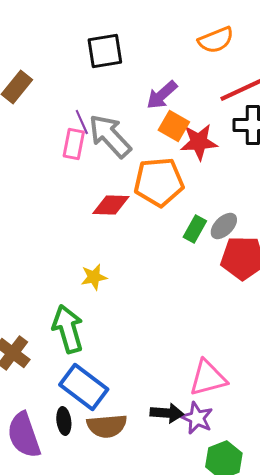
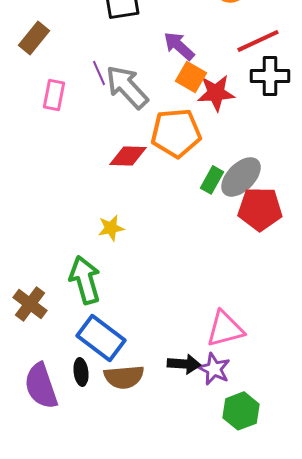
purple arrow: (162, 95) -> (179, 46), turned 84
pink rectangle: (74, 144) -> (54, 95), moved
gray ellipse: (224, 226) -> (241, 177), size x1.5

